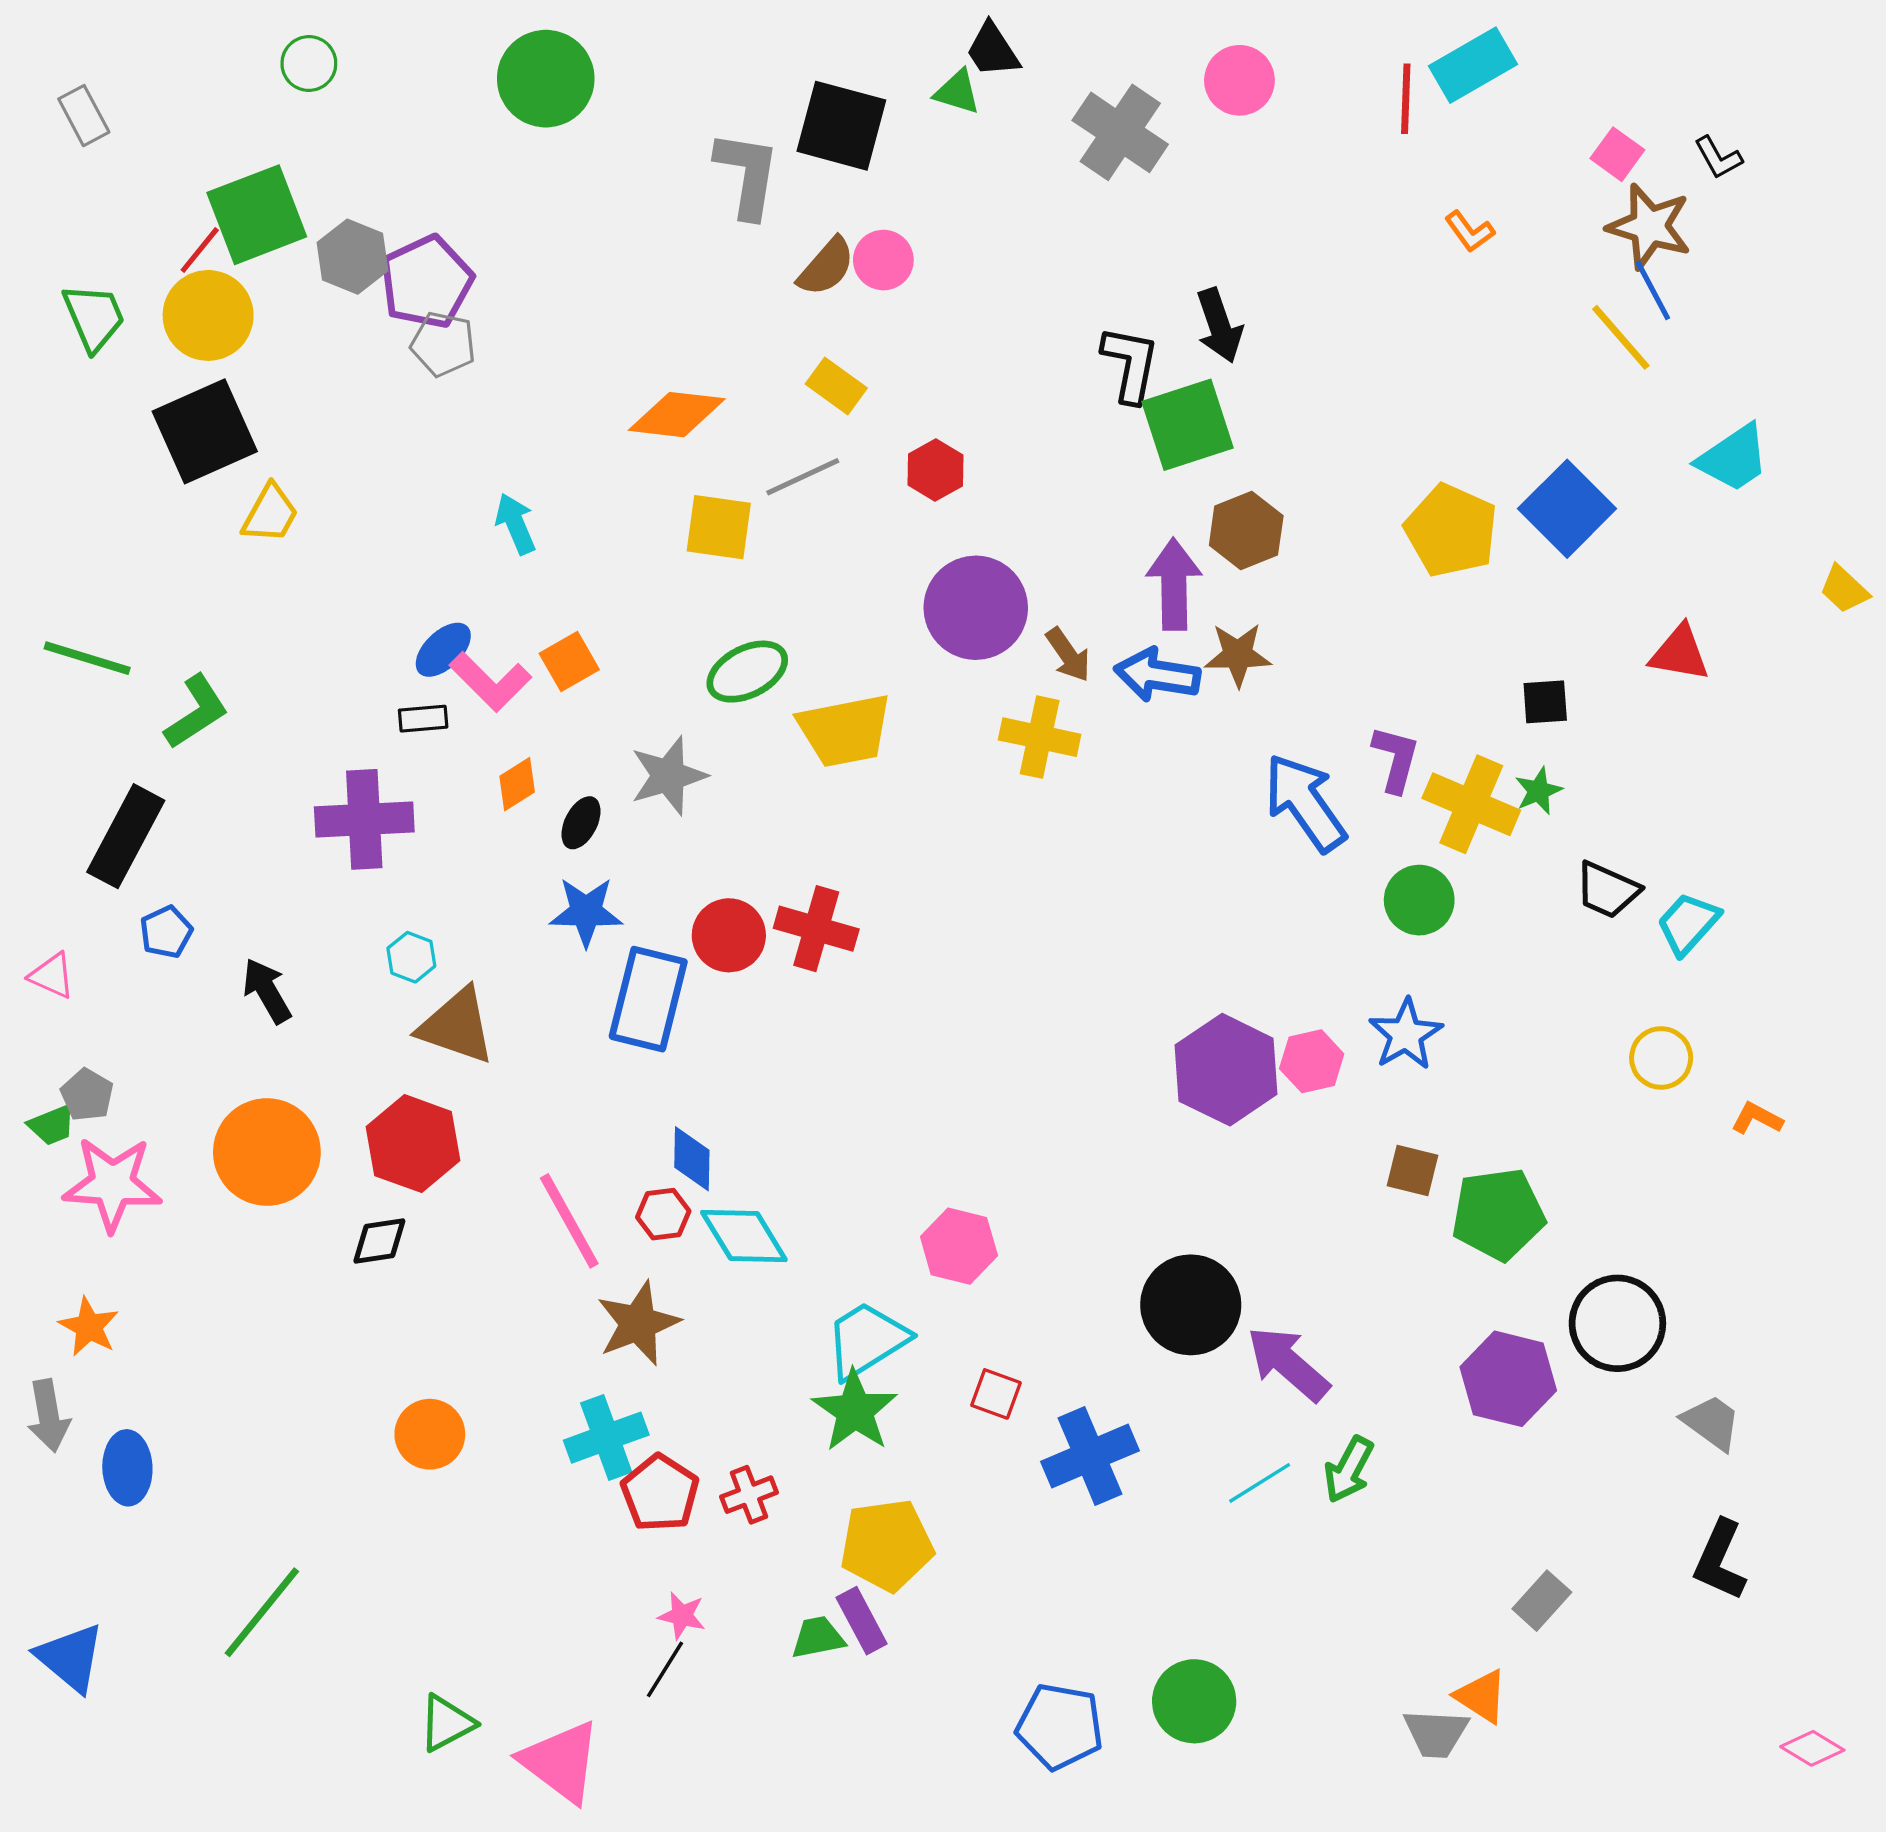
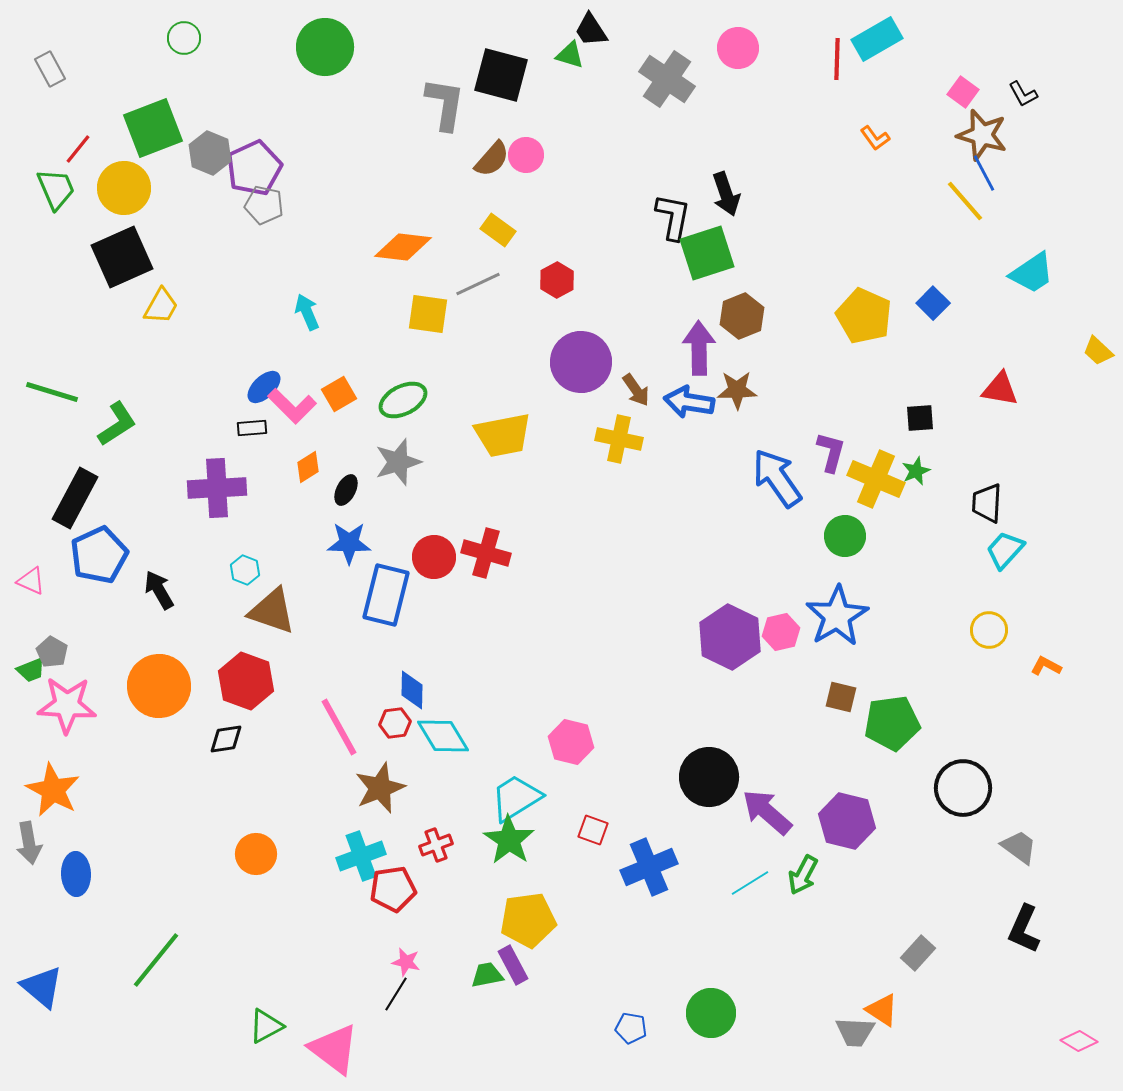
red line: (200, 250) -> (78, 149), moved
blue square: (1567, 509) -> (933, 303), size x0.6
green ellipse: (747, 672) -> (403, 400), moved
black trapezoid: (1607, 890) -> (987, 503), moved, turned 69
blue pentagon: (166, 932) -> (99, 555), size x1.8
blue star: (1406, 1034) -> (837, 616), size x1.4
orange star: (89, 1327) -> (53, 790), size x1.5
purple hexagon: (1508, 1379) -> (847, 821), moved
red pentagon: (660, 1493) -> (393, 889), turned 30
red cross: (749, 1495) -> (436, 845), moved
blue pentagon: (1060, 1727) -> (631, 1028), size x0.6

